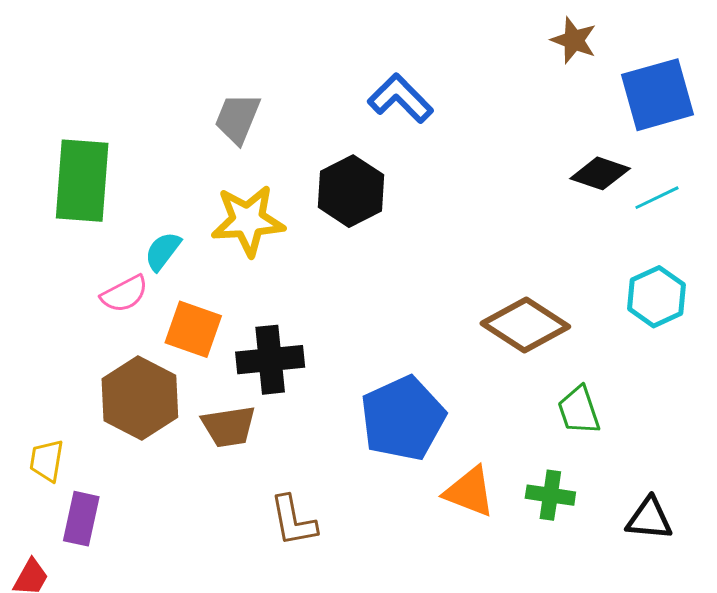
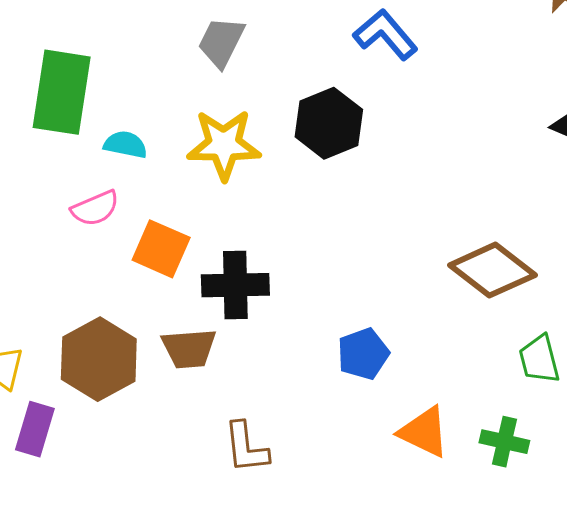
cyan semicircle: (163, 251) -> (126, 145), moved, turned 60
brown hexagon: (140, 398) -> (99, 359), moved
blue pentagon: (403, 418) -> (363, 354), size x0.6

